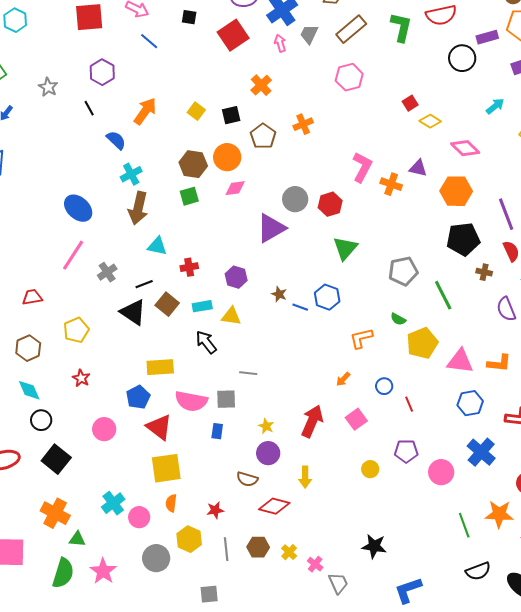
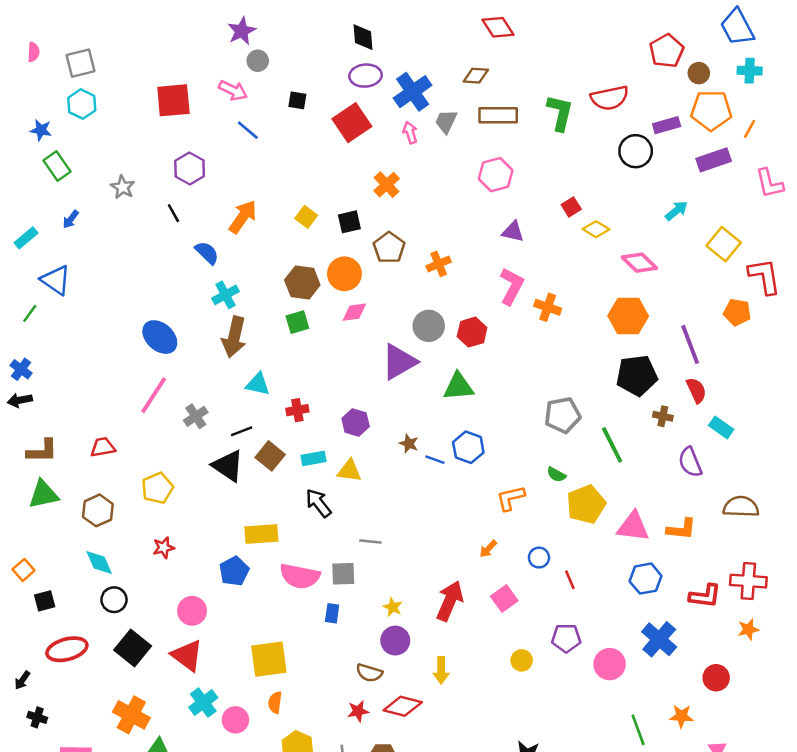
brown rectangle: (351, 29) -> (498, 115), turned 40
orange cross: (303, 124) -> (439, 264), moved
purple triangle: (418, 168) -> (513, 232), moved
green triangle: (345, 248) -> (458, 387), moved, turned 44
red star: (81, 378) -> (164, 548), turned 30
red triangle: (159, 427) -> (187, 655), moved
red star: (215, 510) -> (358, 711), moved
orange star: (499, 514) -> (681, 716), size x0.7

